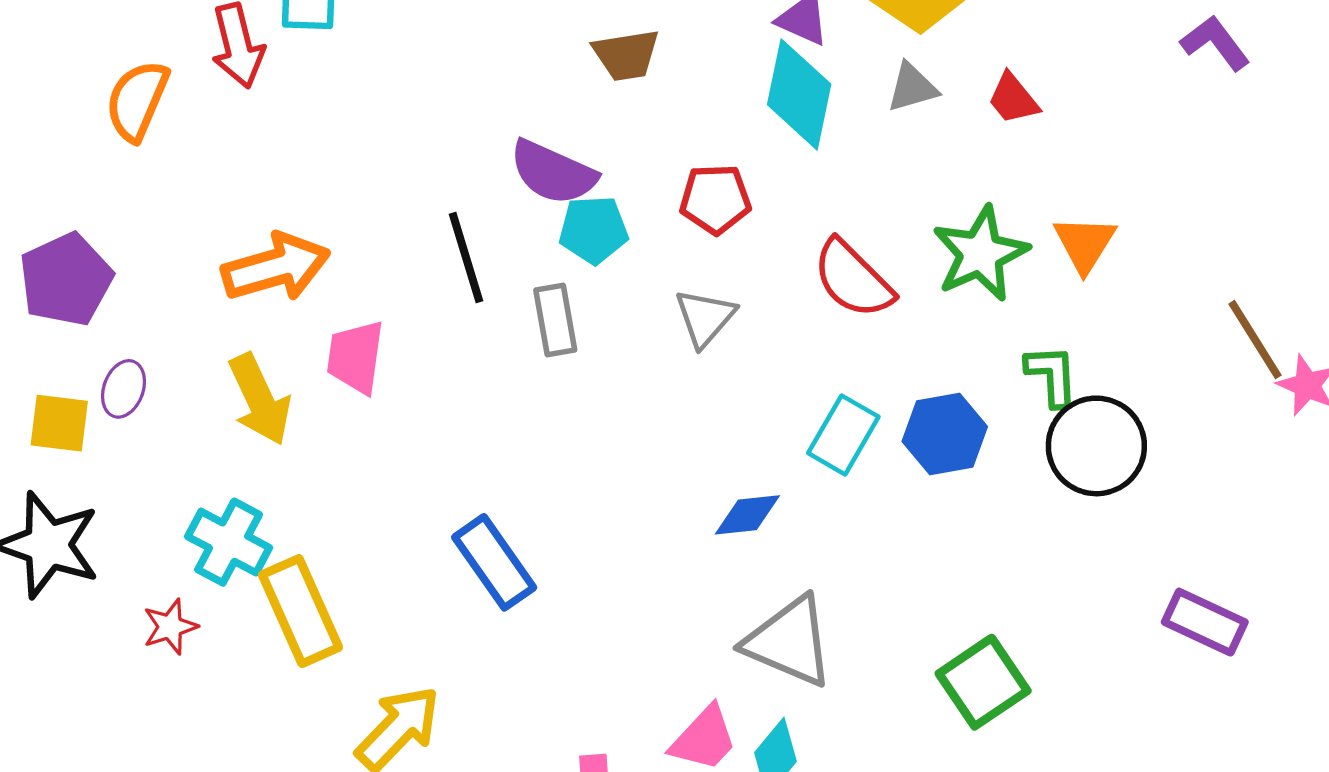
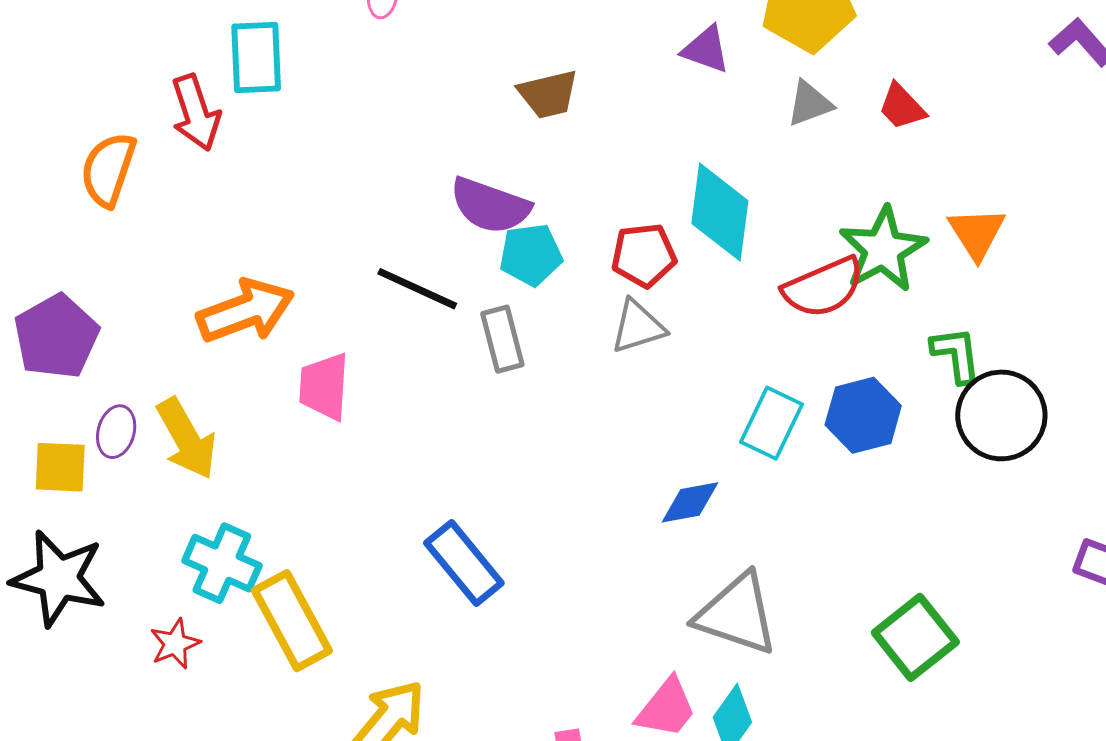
cyan diamond: (799, 94) -> (720, 212), moved
red pentagon: (715, 199) -> (644, 255), moved
black line: (466, 257) -> (417, 289), turned -44
red semicircle: (853, 279) -> (823, 287), moved, turned -64
gray triangle: (705, 318) -> (638, 327), turned 36
yellow arrow: (260, 399) -> (187, 439), moved

